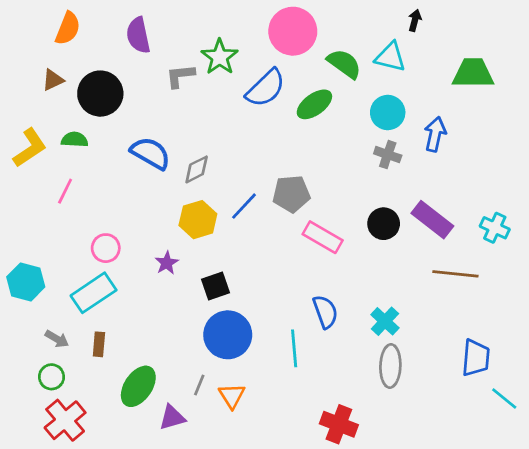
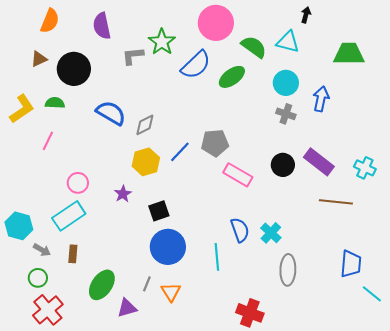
cyan hexagon: (26, 282) -> (19, 226), moved
cyan cross: (385, 321) -> (271, 233), moved

